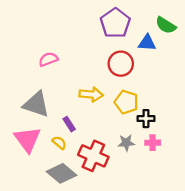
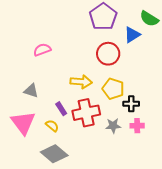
blue triangle: (147, 43) -> (132, 35), turned -36
gray triangle: (36, 104) -> (31, 91), size x0.6
red cross: (93, 156) -> (86, 113), moved, turned -36

